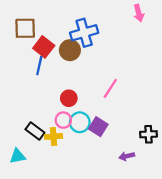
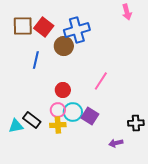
red square: (44, 47) -> (44, 27), moved
yellow cross: (54, 136) -> (58, 125), moved
cyan triangle: (17, 156) -> (16, 126), moved

